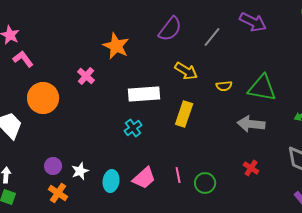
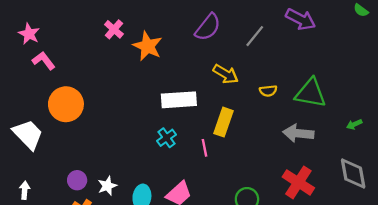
pink cross: (86, 76) -> (114, 29), moved
red cross: (251, 168) -> (298, 182), size x1.8
pink line: (178, 175) -> (204, 148), moved

